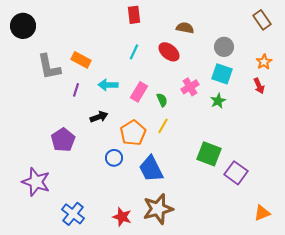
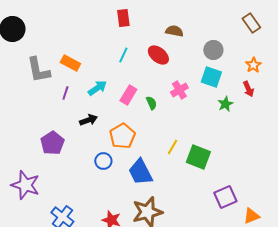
cyan arrow: (108, 85) -> (97, 88), turned 144
green star: (218, 101) -> (225, 104), moved
yellow line: (163, 126) -> (172, 147), moved
purple square: (236, 173) -> (225, 197), moved, turned 30

